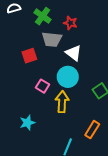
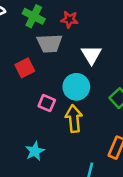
white triangle: (73, 53) -> (91, 55), moved, turned 30

